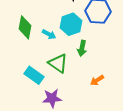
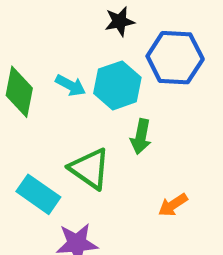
cyan arrow: (49, 34) -> (70, 85), moved

